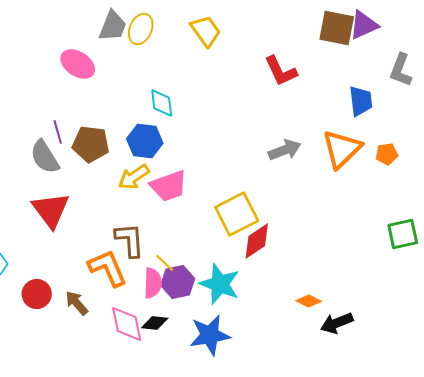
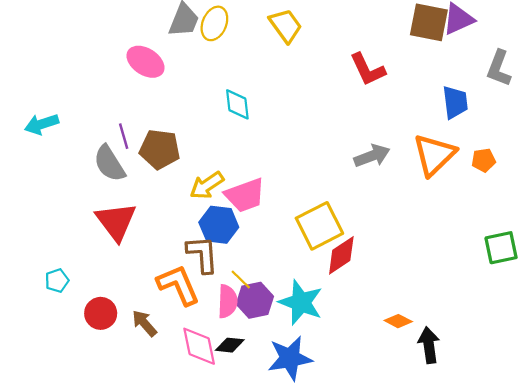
blue hexagon: (145, 141) -> (219, 225), moved
black arrow: (337, 323) -> (429, 345), turned 104

